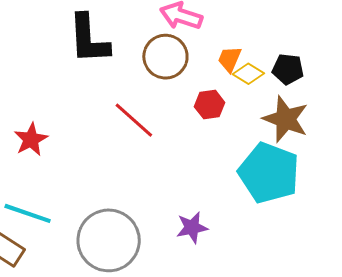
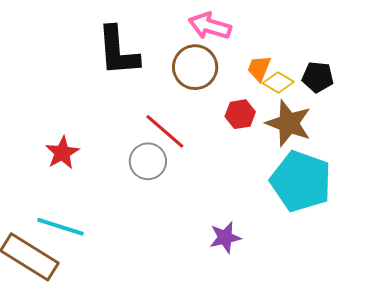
brown star: (286, 119) -> (289, 123), moved
gray circle: (109, 240) -> (148, 161), moved, size x0.6

